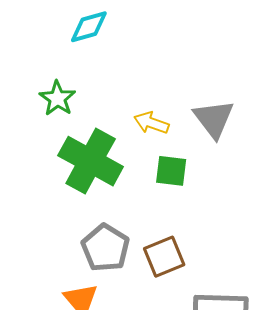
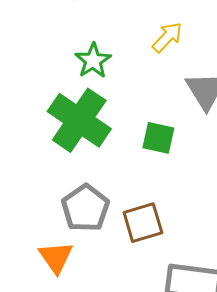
green star: (57, 98) -> (93, 61), moved
yellow arrow: (151, 123) -> (167, 37), moved, turned 108

